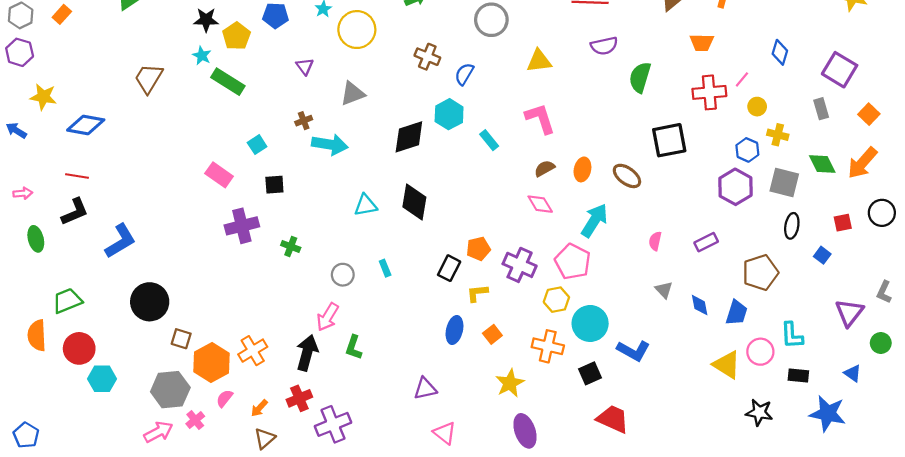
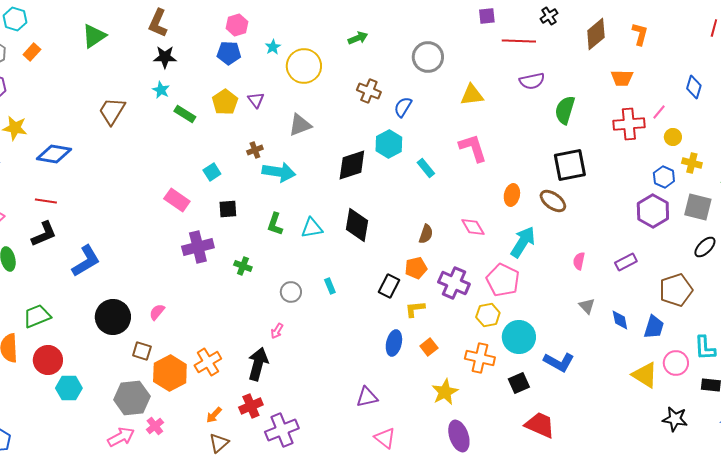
yellow pentagon: (236, 36) -> (225, 102), moved
green rectangle: (228, 82) -> (185, 114), size x0.7
black square: (669, 140) -> (570, 165), moved
brown semicircle: (545, 168) -> (426, 234), moved, turned 138
black ellipse: (792, 226) -> (705, 247), turned 35
pink arrow: (328, 317) -> (277, 331), size x0.6
green L-shape: (354, 347) -> (275, 224), moved
pink semicircle: (225, 398) -> (157, 312), moved

